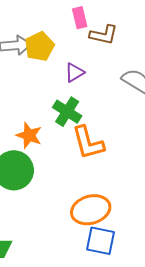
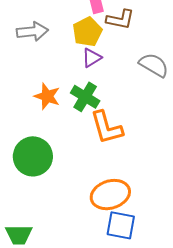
yellow pentagon: (40, 46) -> (87, 32), moved
orange star: (29, 135) -> (47, 96), moved

